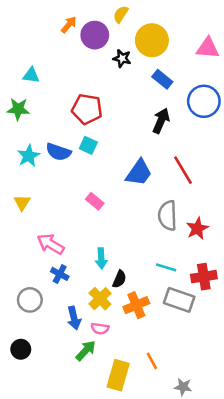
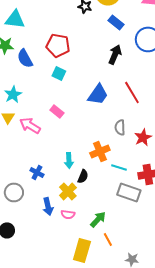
cyan triangle: (31, 75) -> (15, 19), size x1.5
blue semicircle: (58, 152) -> (25, 58), moved, turned 42
cyan star: (29, 156) -> (13, 94), moved
pink rectangle: (95, 201) -> (57, 111), moved
gray semicircle: (167, 216) -> (120, 127), size x0.7
pink arrow: (51, 244) -> (30, 125), moved
orange cross: (136, 305) -> (100, 151), moved
green arrow: (86, 351) -> (98, 219), moved

